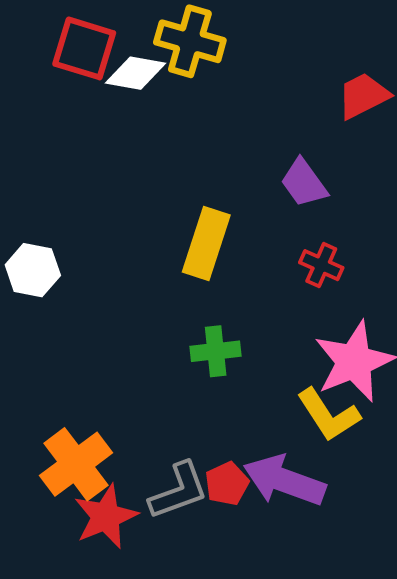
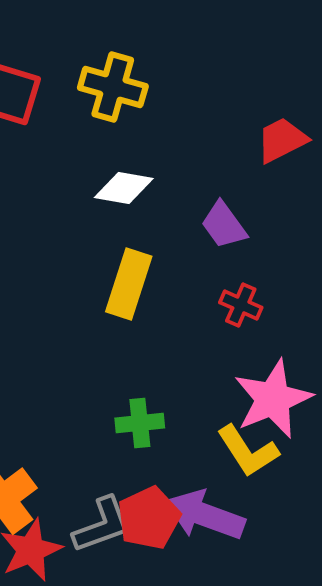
white diamond: (135, 73) -> (124, 188), moved
green cross: (216, 351) -> (140, 423), moved
red pentagon: (227, 484) -> (149, 518), size x1.5

